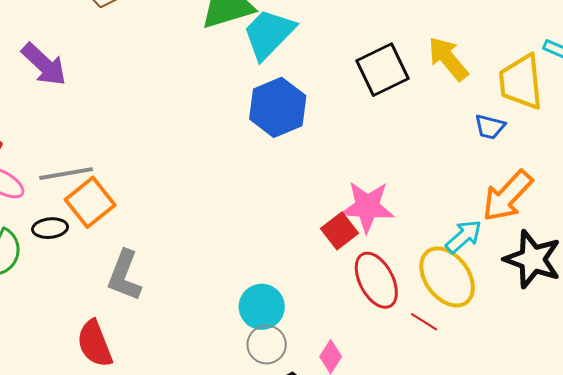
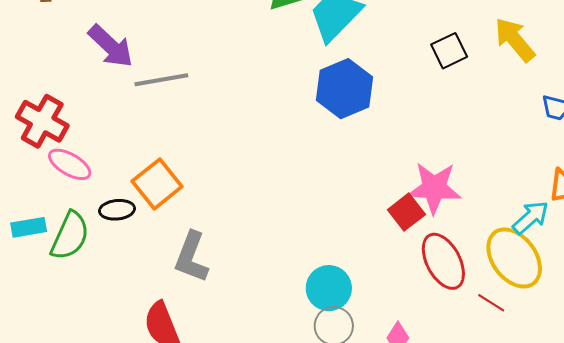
black square: (382, 70) -> (449, 51), size x0.7
gray line: (66, 174) -> (161, 80), moved

